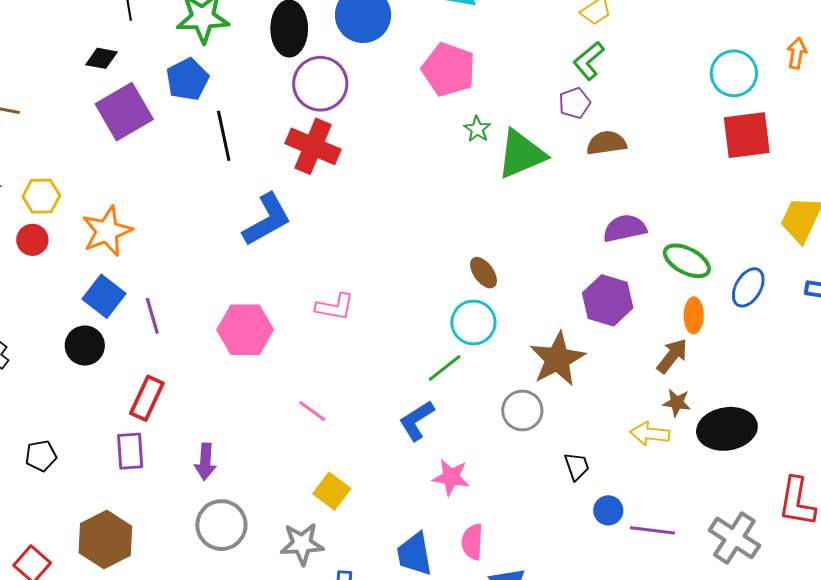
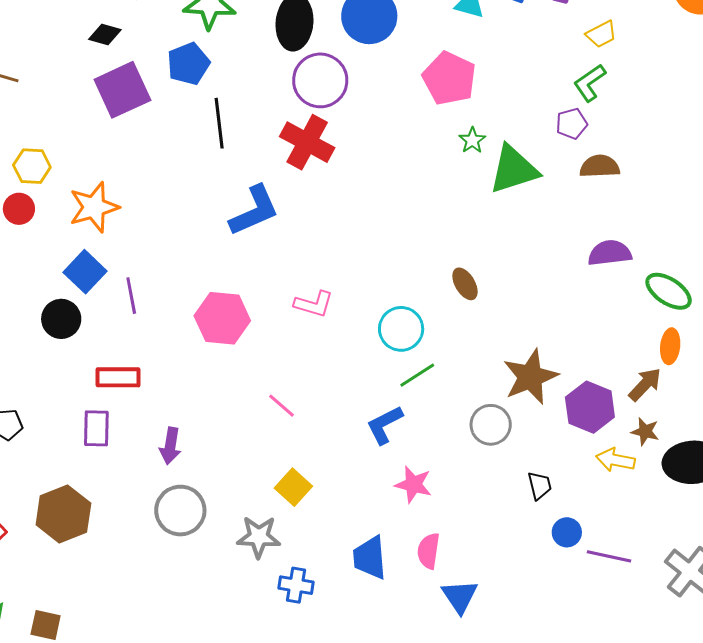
purple hexagon: (608, 300) -> (590, 407), moved
cyan circle: (473, 323) -> (401, 329), moved
red rectangle: (147, 398) -> (118, 377), turned 60

